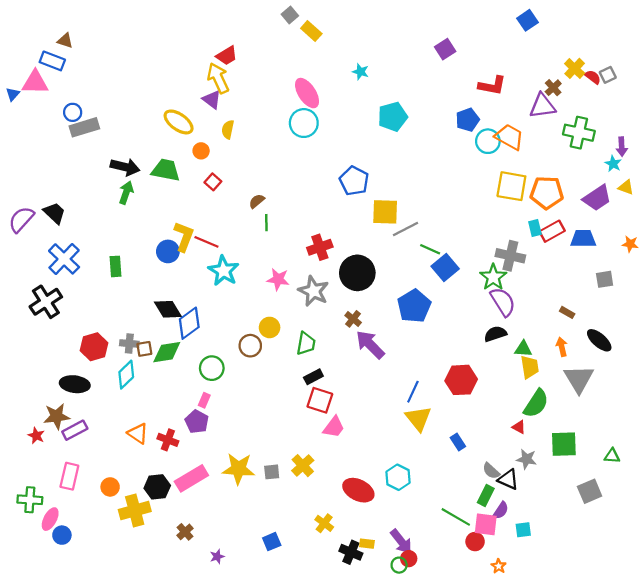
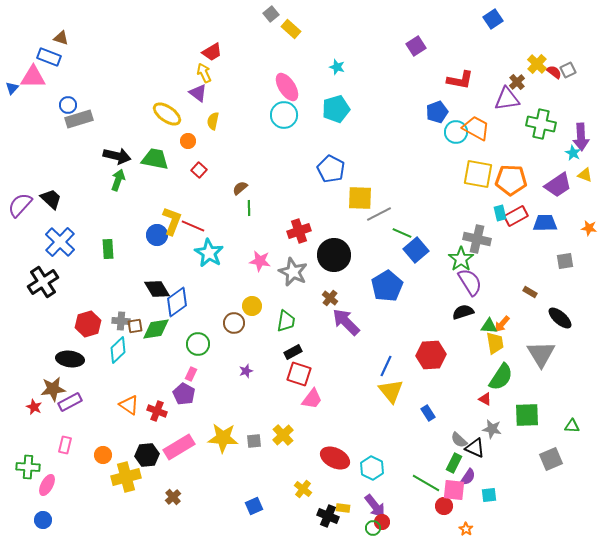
yellow arrow: (218, 78) -> (204, 73), size x0.7
cyan pentagon: (393, 117) -> (336, 109), moved
purple arrow: (622, 147) -> (581, 137), size x1.5
orange arrow: (562, 347) -> (502, 324), moved, turned -126
pink rectangle: (69, 476) -> (65, 445), size x0.7
cyan hexagon: (398, 477) -> (372, 468), moved
blue circle: (62, 535) -> (43, 520), moved
purple star: (217, 557) -> (246, 371), moved

